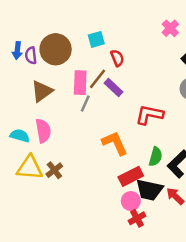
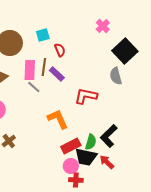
brown line: (97, 79) -> (44, 67), turned -30
gray line: (85, 104) -> (34, 87), turned -72
green semicircle: (155, 157) -> (91, 142), moved
red cross: (137, 218) -> (76, 180), turned 32

